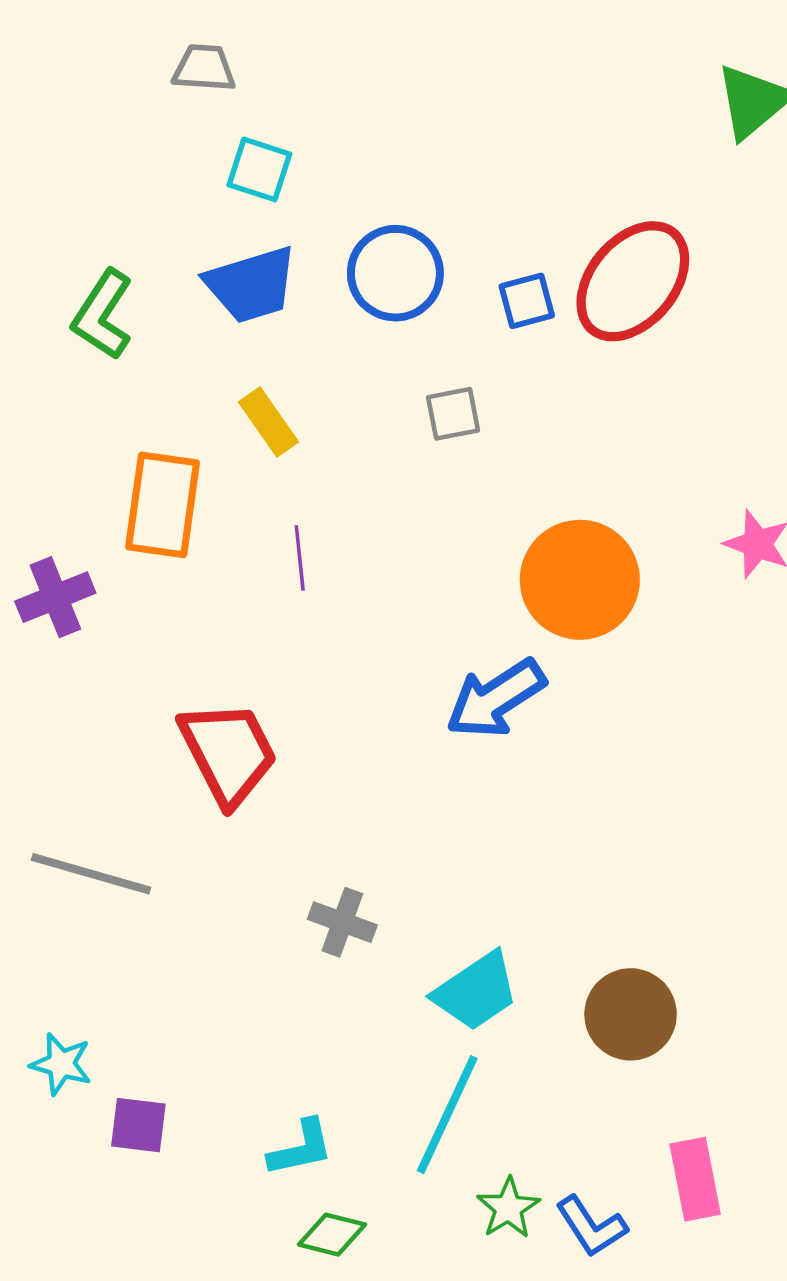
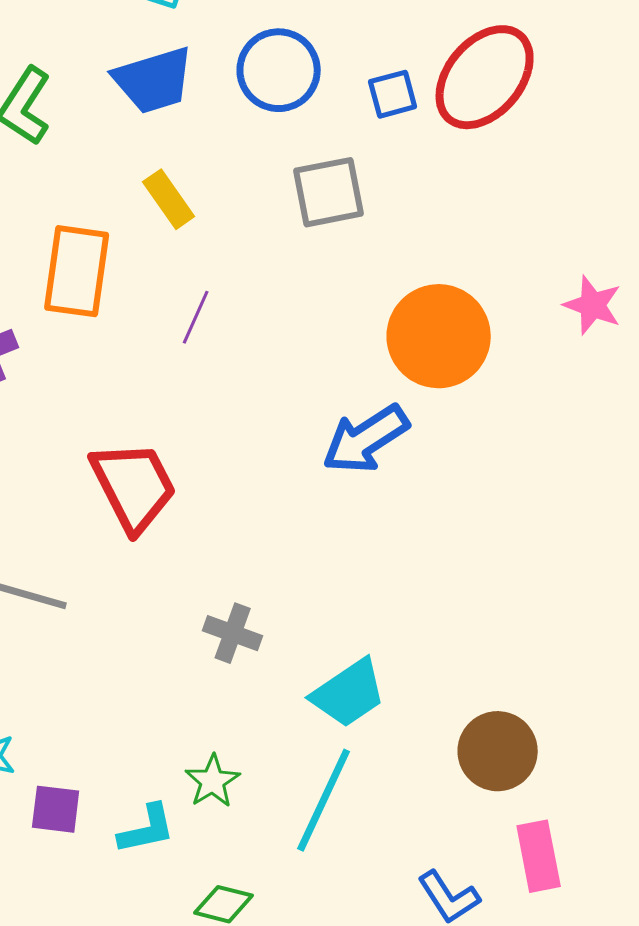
gray square: (453, 414) -> (329, 192), size x1.5
purple line: (300, 558) -> (196, 317), turned 30
brown circle: (631, 1014) -> (498, 751), moved
cyan L-shape: (301, 1148) -> (147, 829), moved
green star: (508, 1208) -> (213, 781), moved

